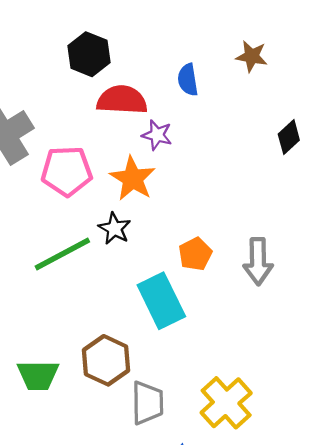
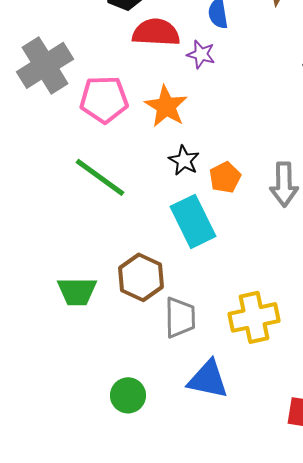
purple star: (157, 135) -> (201, 54), moved
black star: (115, 229) -> (184, 160), moved
green line: (62, 254) -> (100, 177), turned 64
yellow cross: (226, 403) -> (254, 317), turned 30

